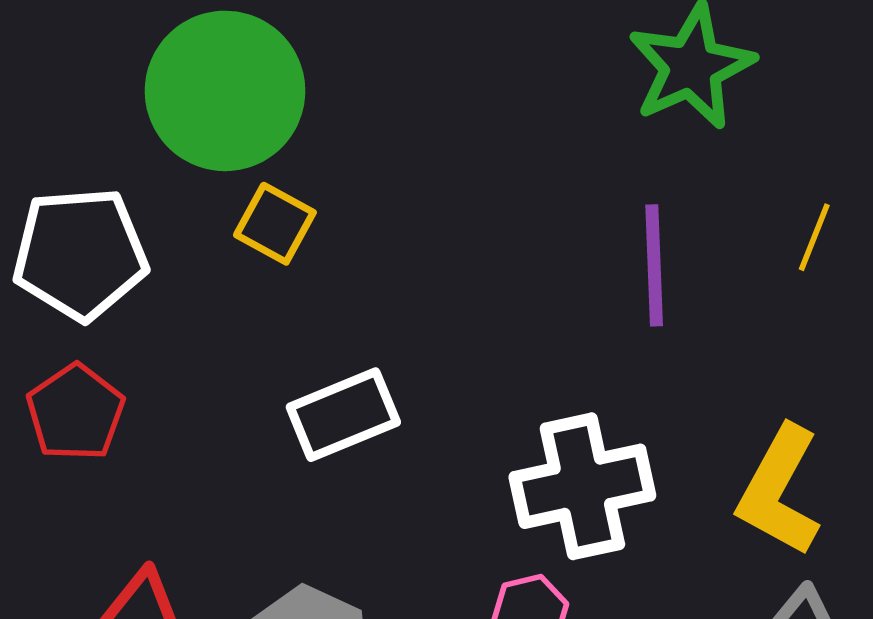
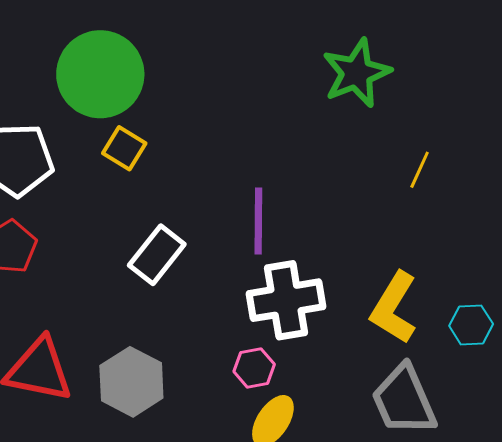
purple line: (654, 265) -> (258, 221), moved
white rectangle: (343, 415) -> (157, 255), turned -32

